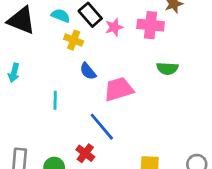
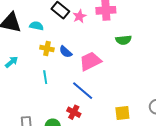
cyan semicircle: (61, 16) -> (36, 26), moved
yellow cross: (74, 40) -> (47, 49), moved
cyan arrow: (14, 73) -> (12, 62), turned -136

